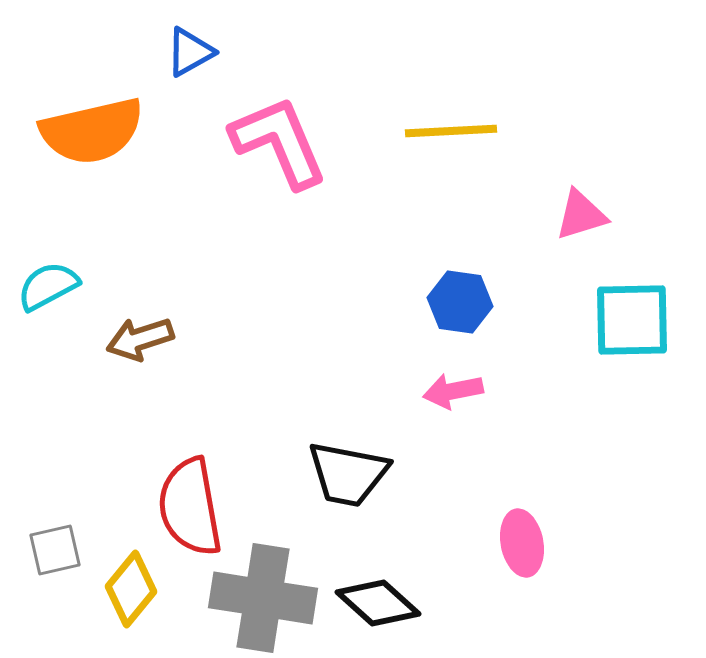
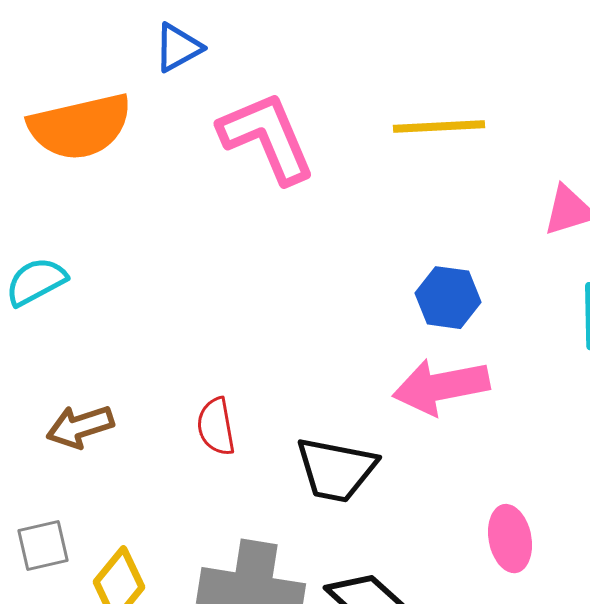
brown arrow: (140, 339) -> (80, 427), moved
pink arrow: (453, 391) -> (441, 387), size x1.6
red semicircle: (190, 507) -> (216, 427), moved, size x0.6

